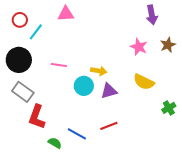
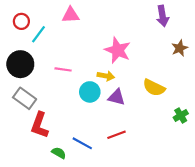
pink star: (139, 47) -> (118, 50), moved, size x1.4
purple triangle: (109, 91) -> (117, 97), turned 30

